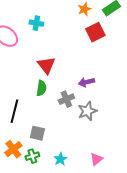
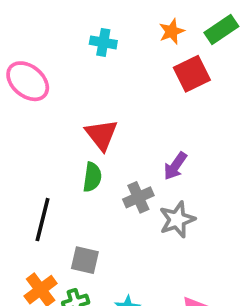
cyan cross: (36, 23) -> (103, 42), moved
purple arrow: (86, 82) -> (175, 166), turned -42

